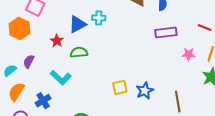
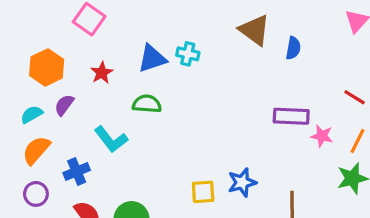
orange hexagon: (19, 28) -> (47, 67), moved
purple rectangle: (166, 33) -> (291, 116), moved
red star: (57, 41) -> (102, 73), moved
yellow square: (120, 87) -> (203, 192), moved

